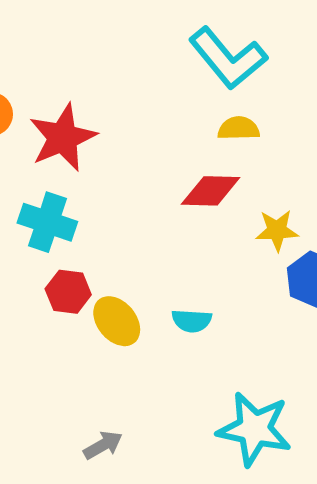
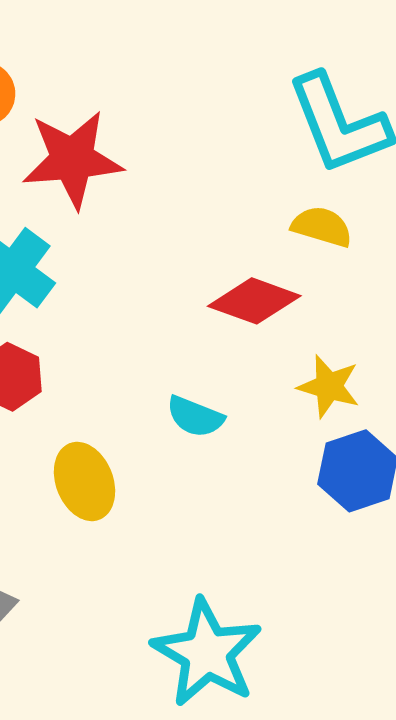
yellow ellipse: (117, 321) -> (84, 481), moved
cyan semicircle: (192, 321) -> (195, 417), moved

